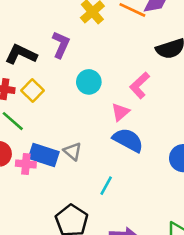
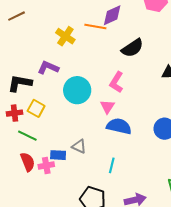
purple L-shape: (61, 45) -> (48, 68), turned -75
cyan circle: (89, 82) -> (77, 90), size x1.4
blue rectangle: (44, 155) -> (58, 155), size x0.7

